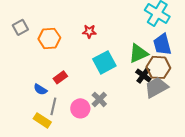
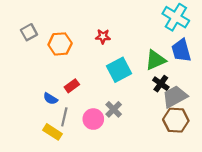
brown hexagon: (158, 67) -> (176, 120), moved

